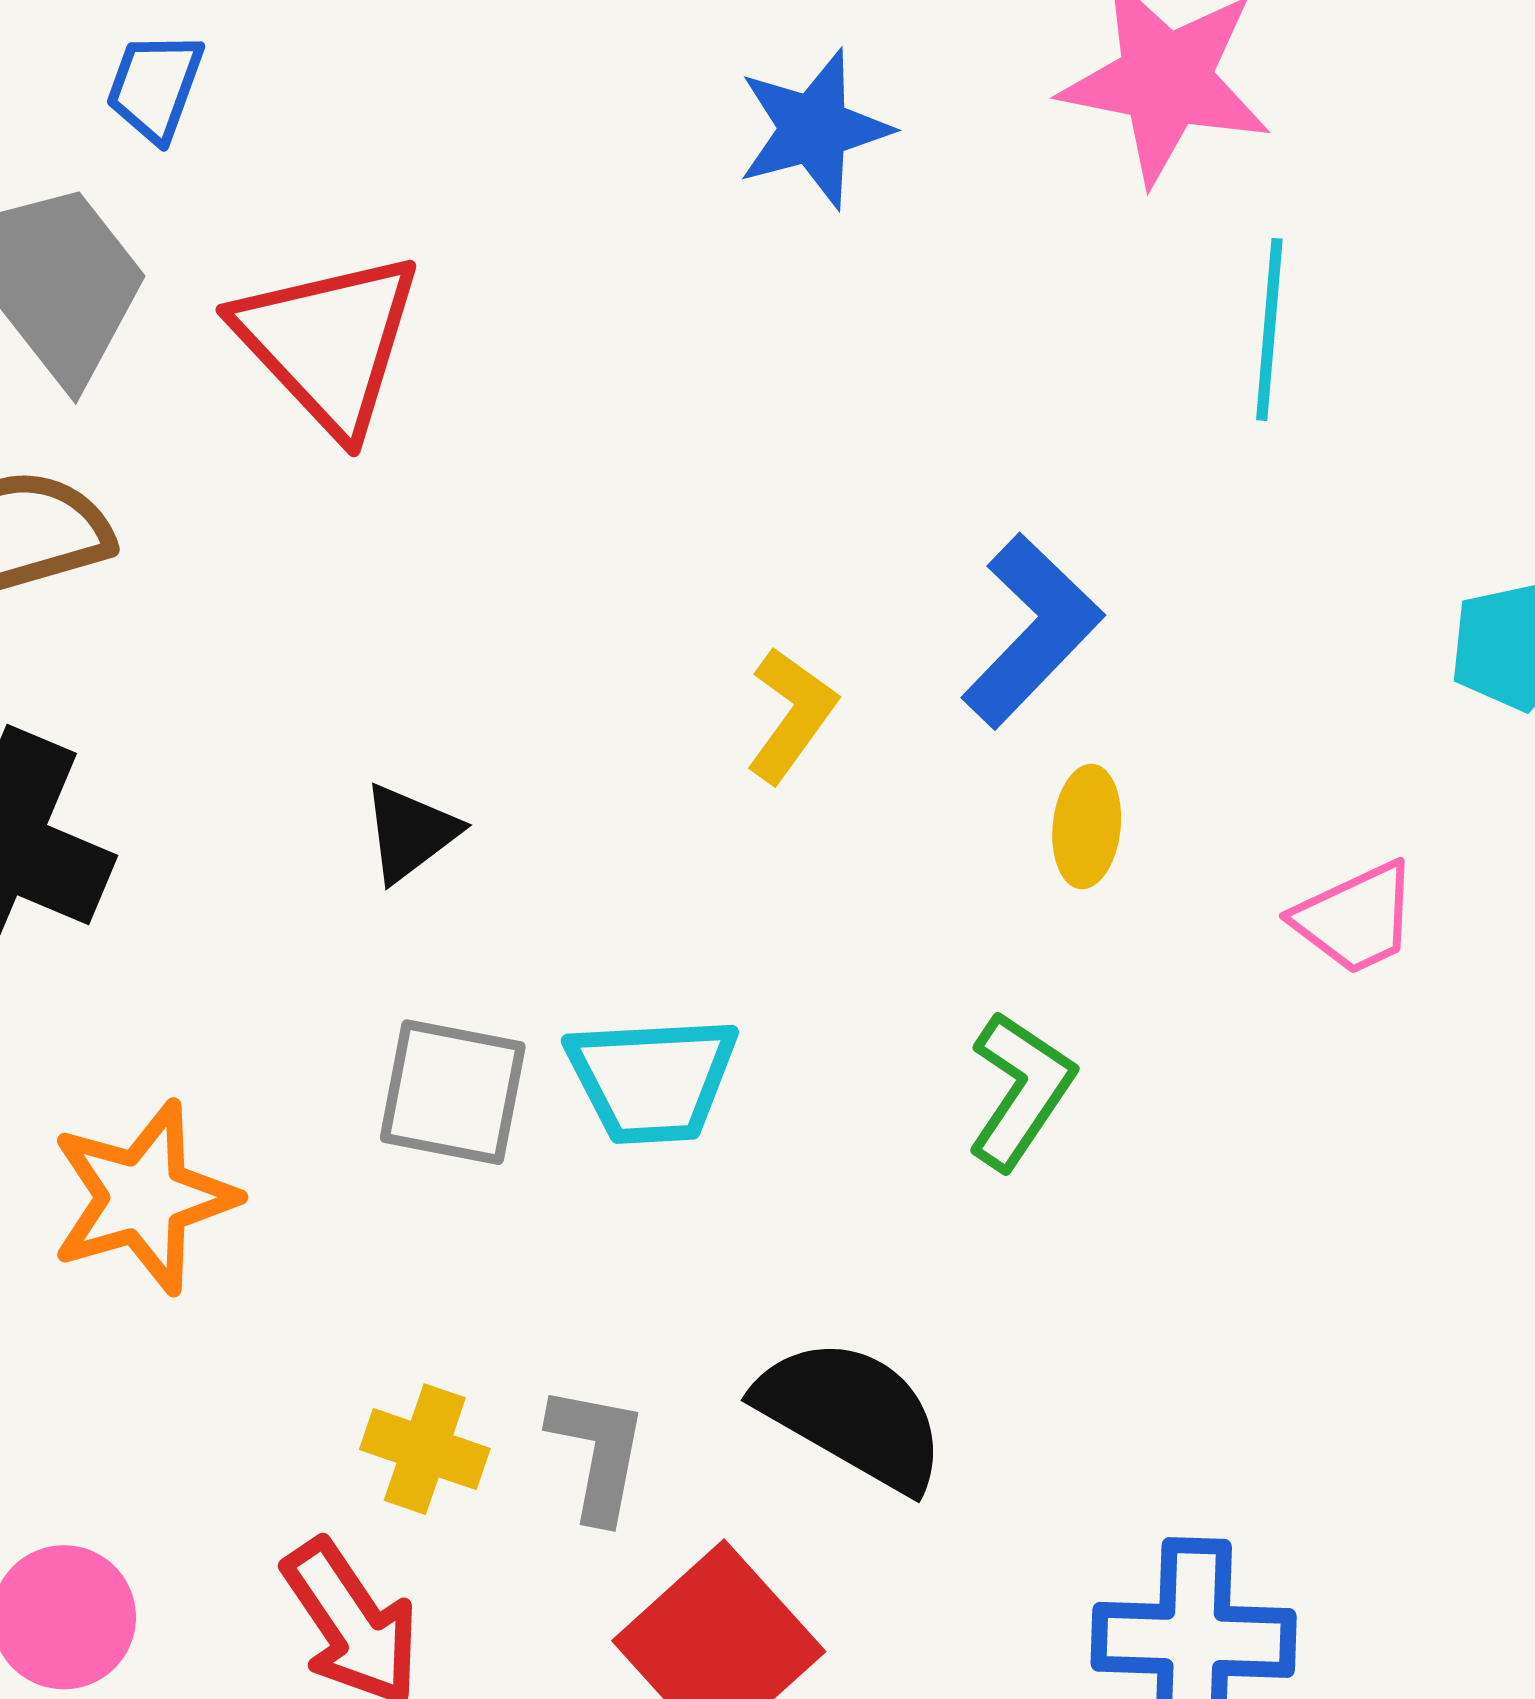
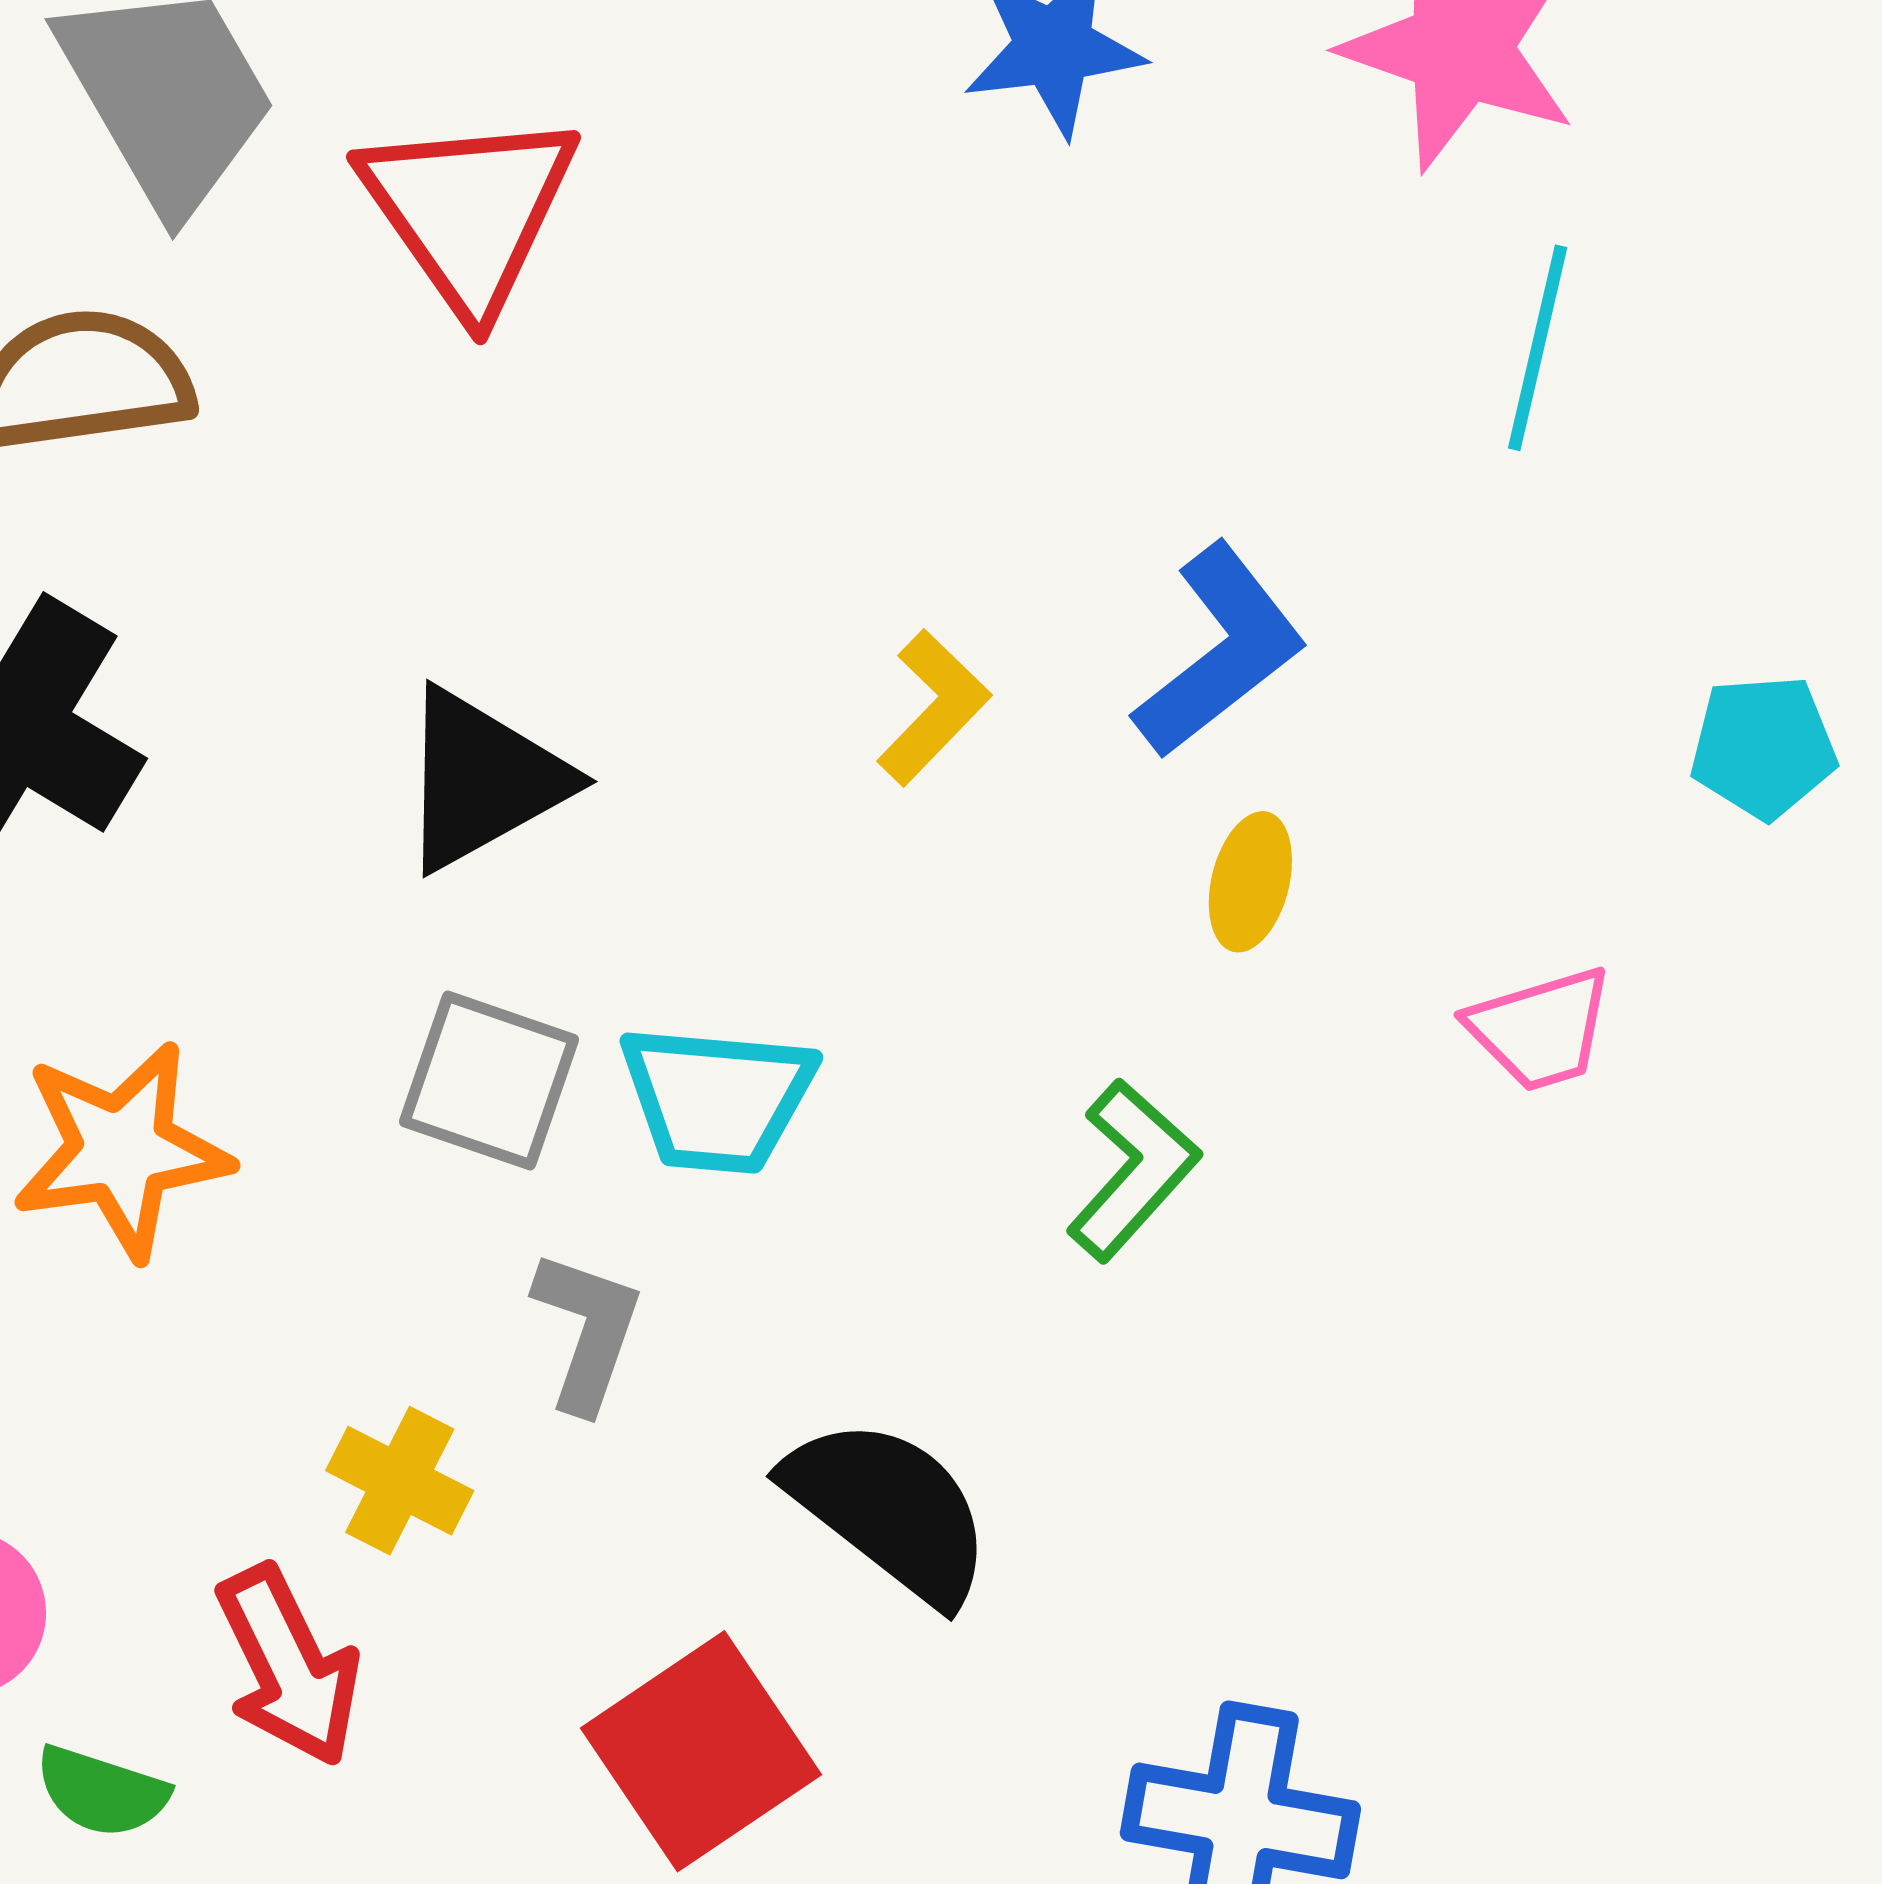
black triangle: (410, 833) -> (483, 780), size x1.6
gray L-shape: (598, 1453) -> (587, 1331), moved

